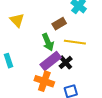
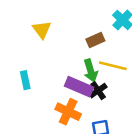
green arrow: (48, 42) -> (91, 71), moved
purple rectangle: (51, 61) -> (79, 87), turned 55

